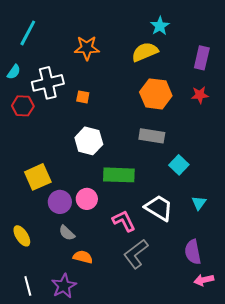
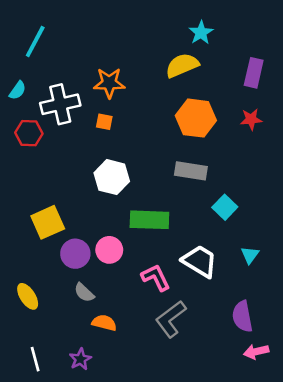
orange star: (87, 48) -> (109, 83), moved
purple star: (64, 286) -> (80, 359), size x0.7

